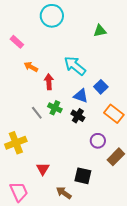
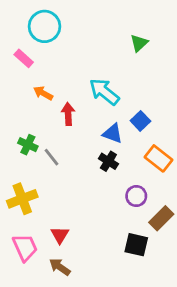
cyan circle: (52, 16) -> (44, 26), moved
green triangle: (100, 31) -> (139, 43), turned -32
green cross: (55, 108) -> (28, 145), moved
black square: (83, 176) -> (136, 245), moved
pink trapezoid: (19, 192) -> (25, 247), moved
brown arrow: (64, 193) -> (60, 267), moved

